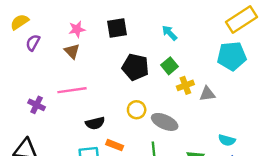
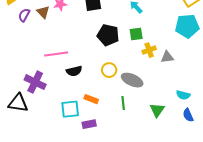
brown triangle: (72, 51) -> (43, 12), moved
green square: (169, 66) -> (136, 34), turned 32
purple cross: (37, 105) -> (35, 82), moved, size x1.5
black semicircle: (95, 123) -> (74, 71), moved

